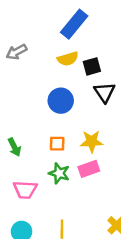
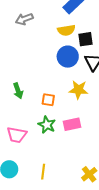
blue circle: (61, 101) -> (68, 57), moved
yellow star: (92, 141) -> (78, 90), moved
green arrow: (14, 147) -> (18, 91), moved

